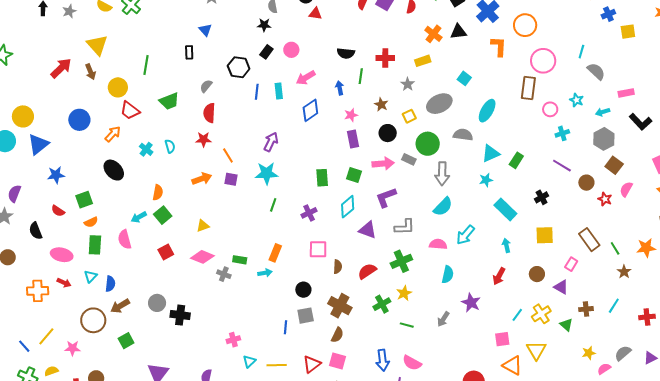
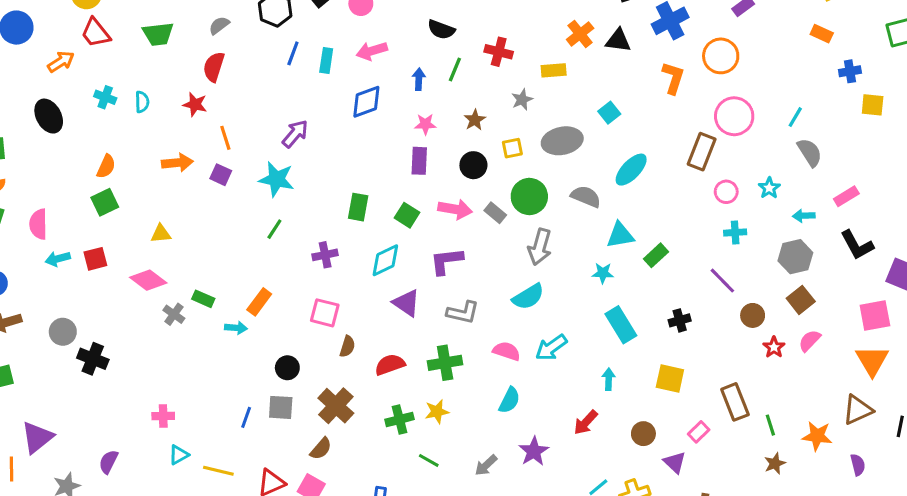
pink rectangle: (626, 93) -> (846, 196), turned -35
cyan cross: (146, 149) -> (105, 97), turned -32
cyan arrow: (139, 217) -> (58, 259), moved

